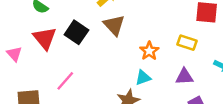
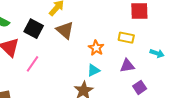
black square: (76, 32) -> (34, 29), moved
pink line: (65, 81) -> (32, 64), moved

